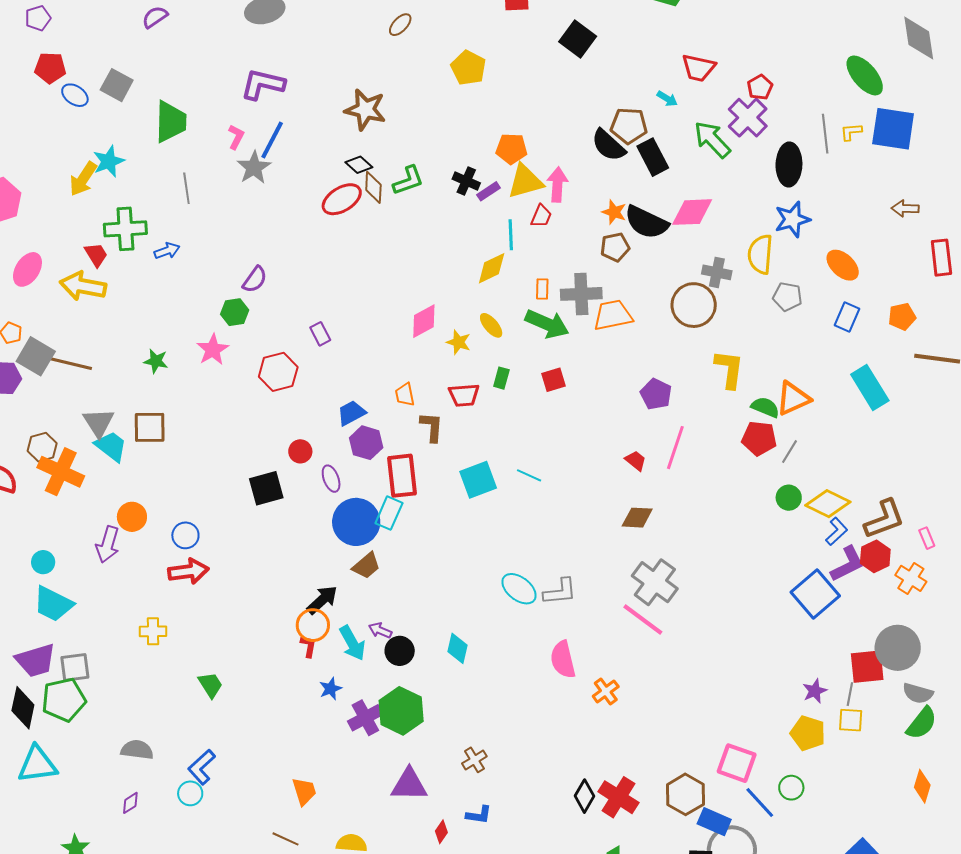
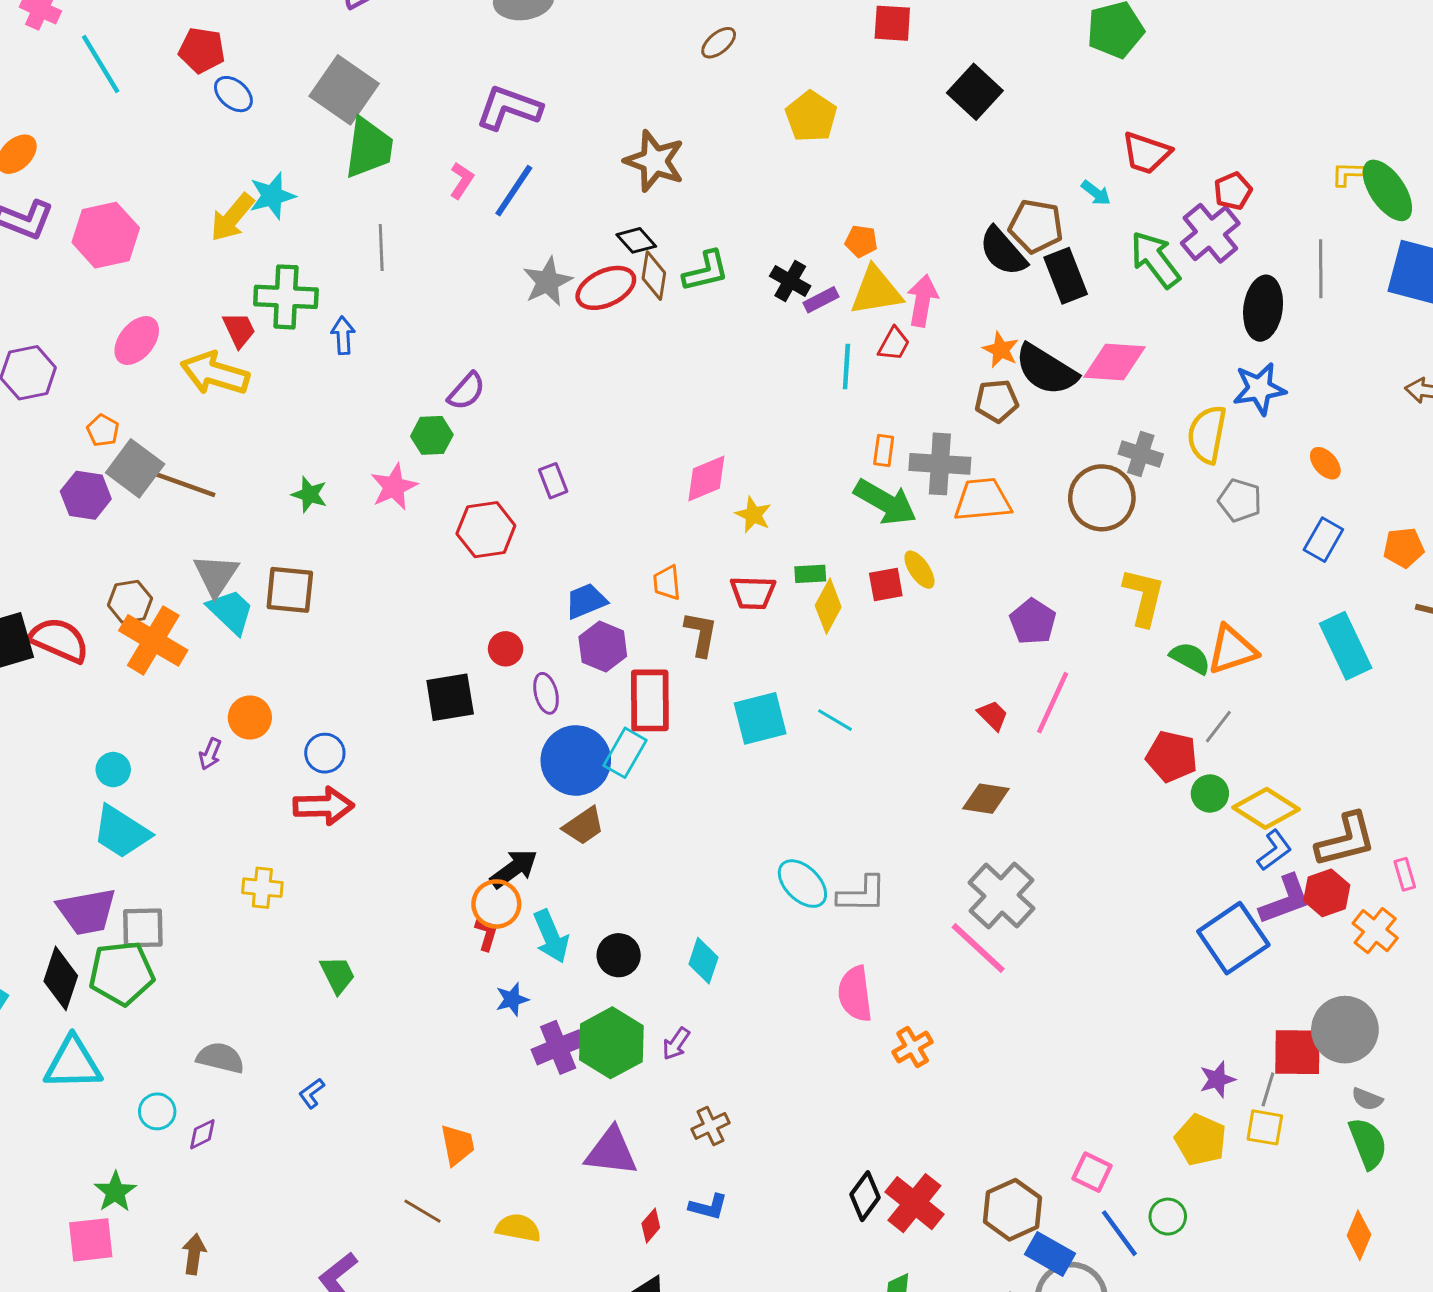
gray square: (117, 85) -> (344, 90), moved, size x1.4
yellow L-shape: (851, 132) -> (1348, 174), moved
orange pentagon: (511, 149) -> (861, 241), size x0.7
gray star: (254, 168) -> (547, 282), moved
blue arrow: (167, 251) -> (343, 335), turned -80
orange ellipse: (843, 265) -> (1325, 463), size x0.7
yellow diamond: (492, 268) -> (828, 606), moved, turned -42
yellow ellipse: (491, 325) -> (919, 570), moved
green rectangle: (501, 378) -> (810, 574), turned 65
red pentagon: (759, 438) -> (1172, 757), moved
purple arrow: (108, 544) -> (210, 754), size x0.6
purple arrow: (380, 630) -> (676, 1044), moved, turned -85
gray semicircle: (918, 693) -> (1367, 1099), size x0.7
green semicircle: (922, 723) -> (1368, 1143), turned -66
pink square: (737, 763) -> (1092, 1172), size x0.7
blue L-shape: (202, 767) -> (312, 1093), size x0.6
cyan circle: (190, 793) -> (157, 1111), moved

